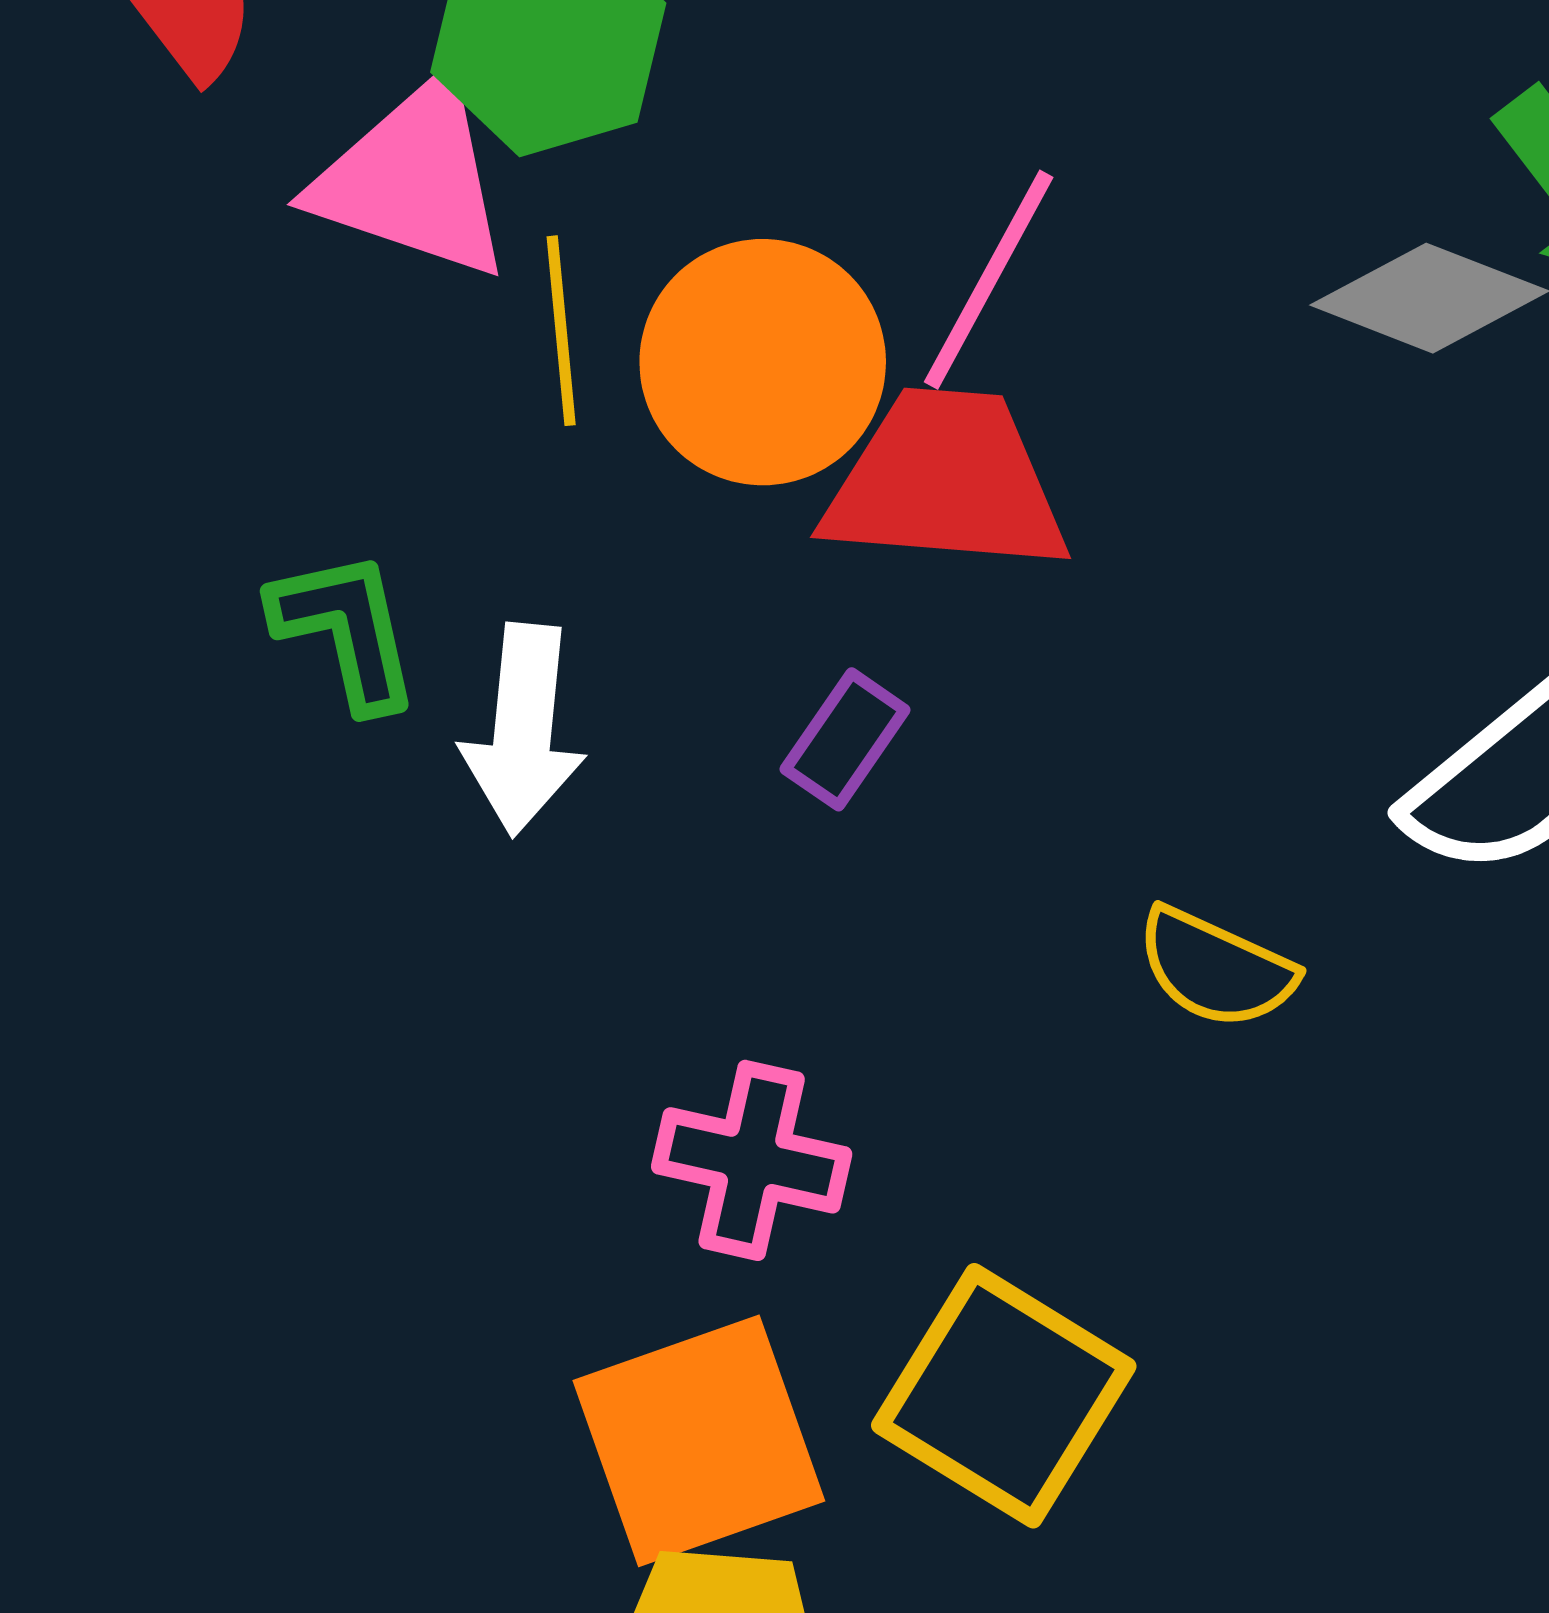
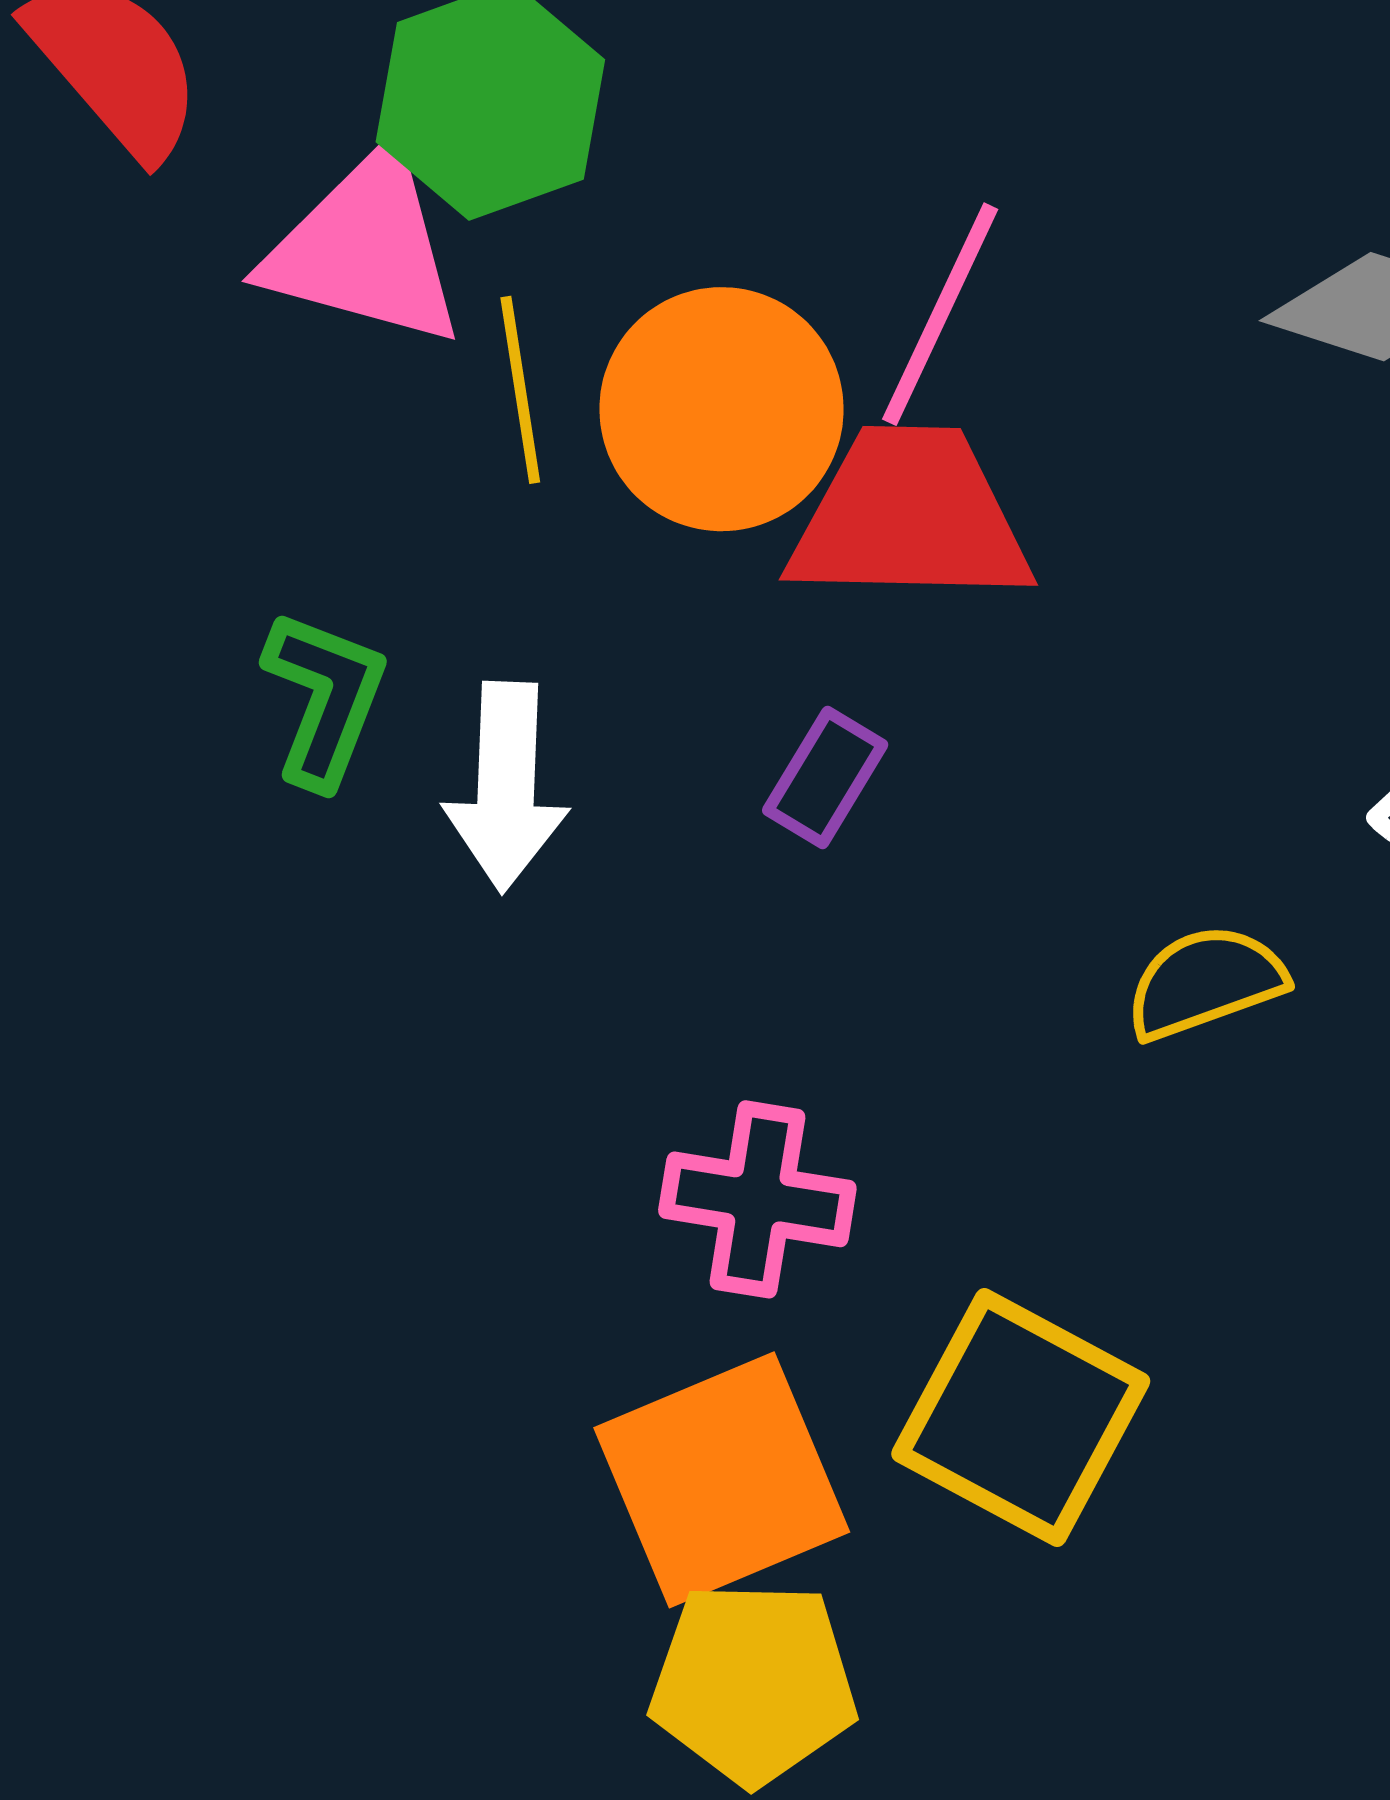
green L-shape: (346, 630) -> (325, 698), turned 37
yellow semicircle: (1216, 968) -> (1205, 982), turned 139

